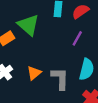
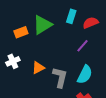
green triangle: (28, 25) -> (42, 25), turned 35

